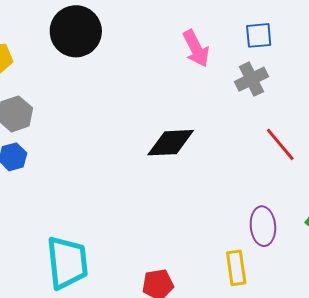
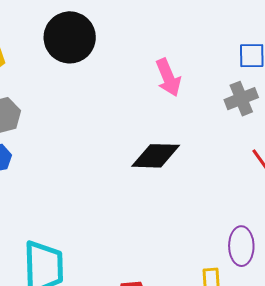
pink arrow: (196, 49) -> (168, 77), moved

